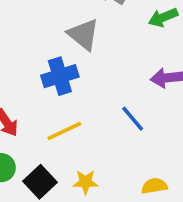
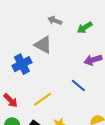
blue cross: (60, 76) -> (22, 64), moved

